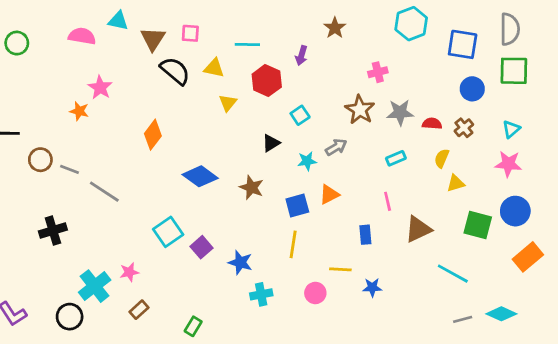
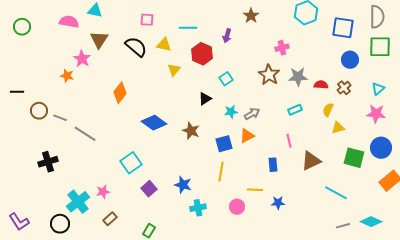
brown triangle: (153, 39) -> (99, 40), moved
gray arrow: (336, 147) -> (252, 114), moved
purple square: (201, 247) -> (149, 189), moved

